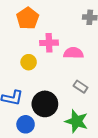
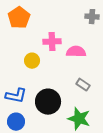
orange pentagon: (28, 18) -> (19, 18), moved
blue circle: (26, 124) -> (16, 122), moved

